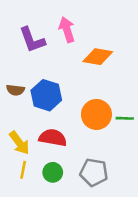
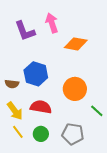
brown semicircle: (15, 90) -> (12, 84), moved
green line: (125, 118) -> (97, 111), moved, turned 40
yellow line: (23, 170) -> (18, 132), turned -48

